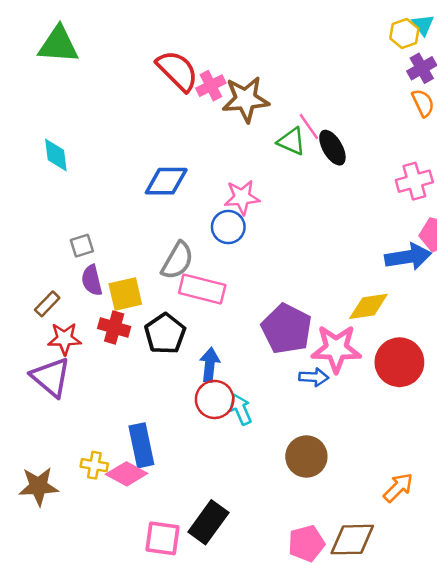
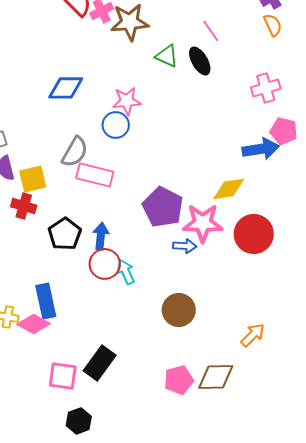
pink line: (309, 127) -> (211, 31), moved
black pentagon: (165, 334) -> (65, 234), moved

